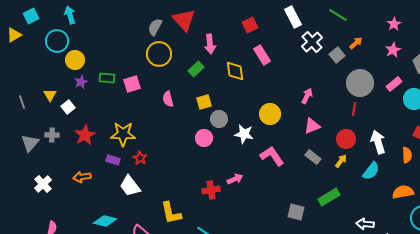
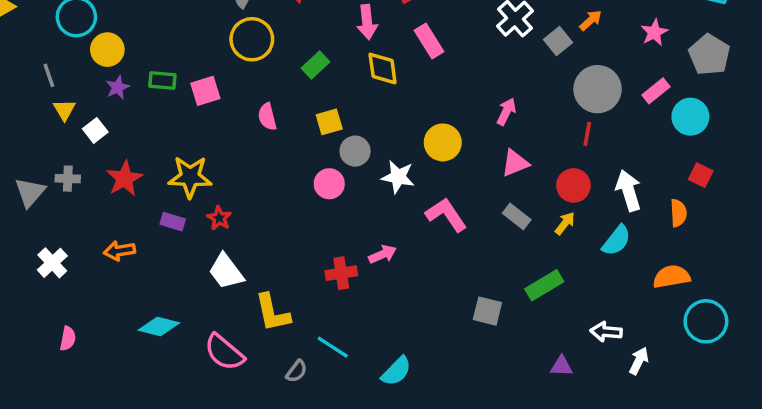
pink arrow: (210, 44) -> (367, 22), moved
gray line: (22, 102) -> (49, 75), moved
white trapezoid: (130, 186) -> (226, 271), moved

